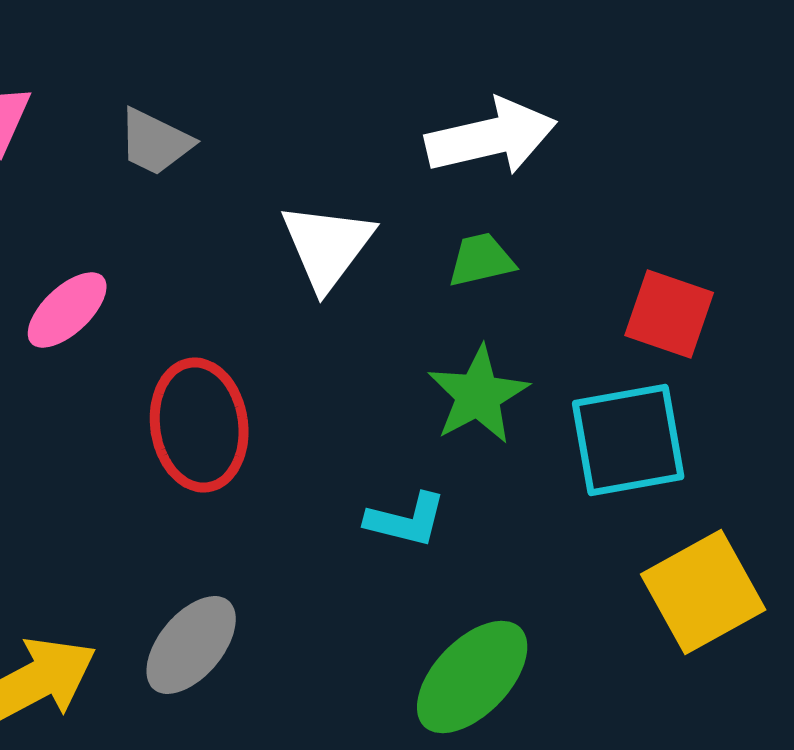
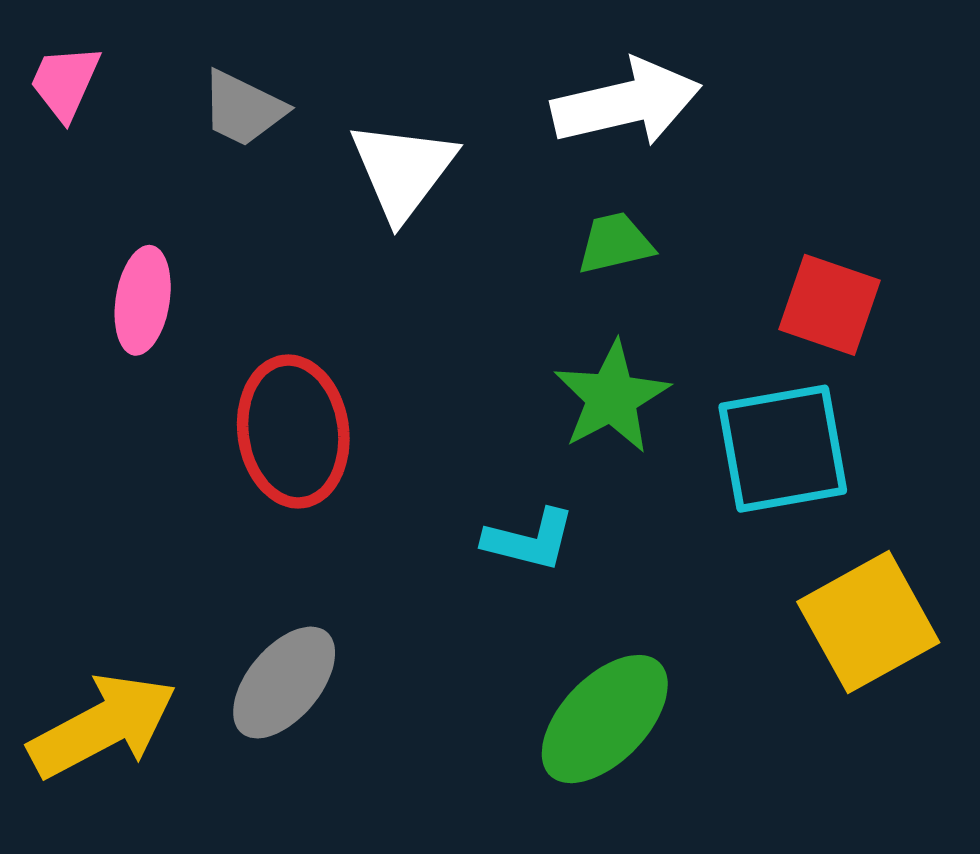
white triangle: (327, 246) -> (403, 170), moved
pink ellipse: (67, 310) -> (143, 300), turned -38

